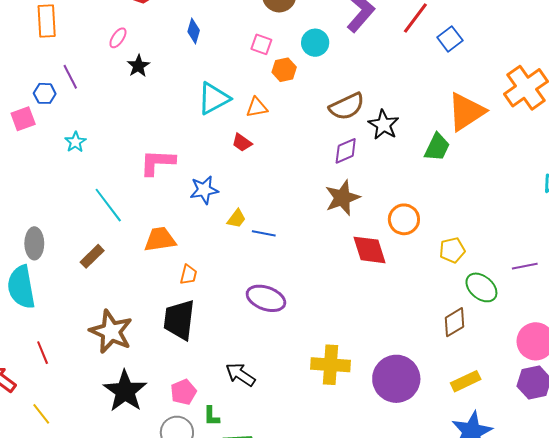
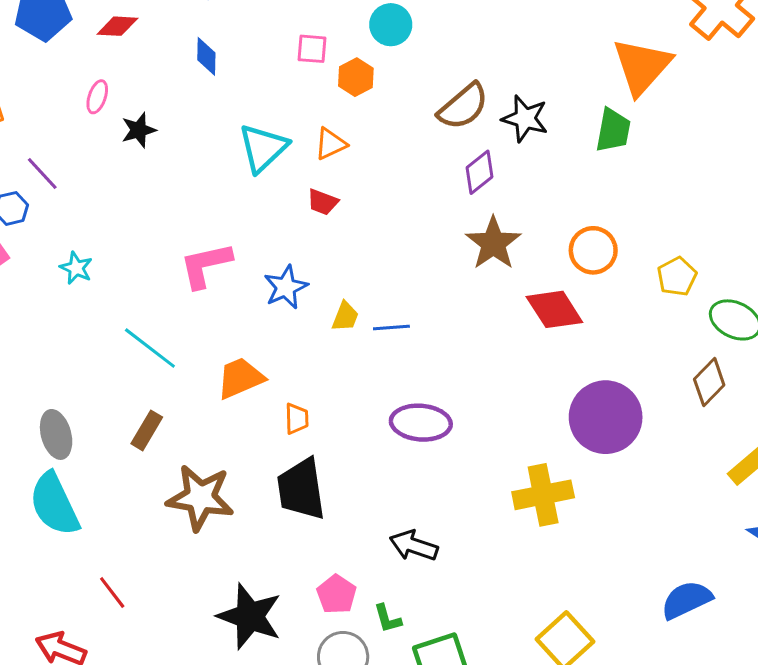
black star: (138, 66) -> (139, 130), turned 30
brown star: (111, 332) -> (200, 498), moved
purple circle: (396, 379) -> (606, 417), moved

